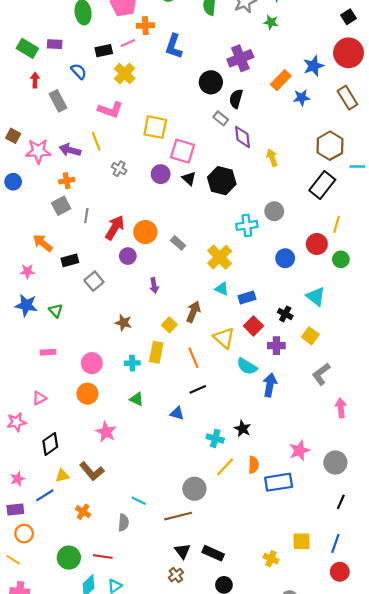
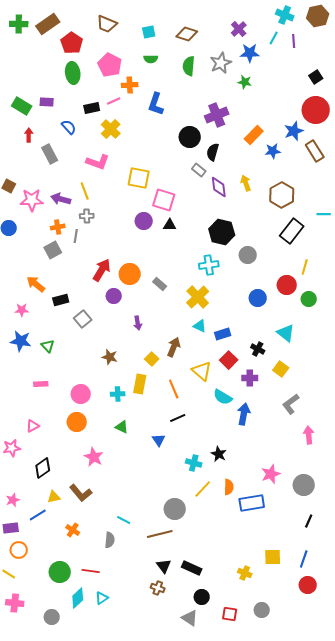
blue star: (314, 66) -> (294, 131), moved
brown hexagon: (330, 146) -> (282, 195), moved
yellow arrow: (272, 158) -> (246, 183), moved
gray cross: (119, 169) -> (87, 216), moved, turned -32
black triangle: (189, 178) -> (170, 225), turned -40
black hexagon: (222, 181) -> (222, 232), moved
gray line: (86, 216) -> (76, 236), moved
cyan cross: (247, 225) -> (209, 265), moved
blue triangle: (177, 413) -> (159, 440), turned 40
brown cross: (176, 575) -> (158, 588), turned -32

